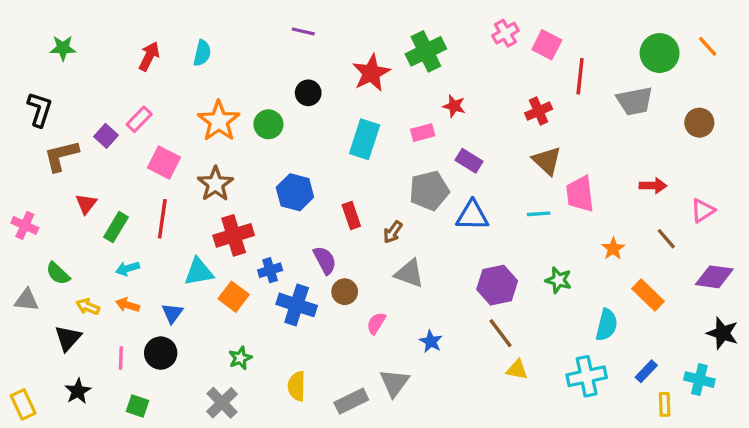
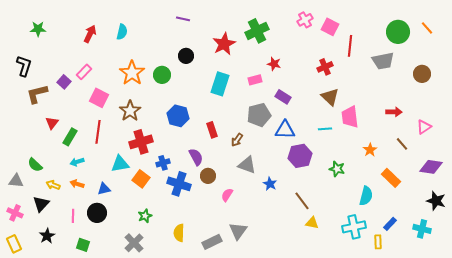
pink cross: (25, 225) -> (15, 213), moved
purple hexagon: (497, 285) -> (300, 156), moved
blue triangle: (172, 313) -> (104, 189), turned 40
blue star: (431, 341) -> (270, 184), moved
yellow rectangle: (665, 404) -> (378, 242), moved

